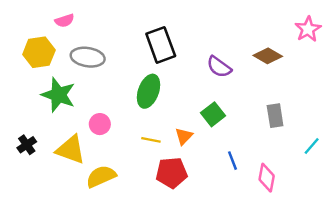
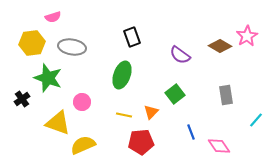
pink star: (308, 29) -> (247, 36), moved
black rectangle: (161, 45) -> (132, 37), size x0.7
black cross: (27, 145) -> (22, 99), moved
pink diamond: (267, 178) -> (219, 146), turned -45

